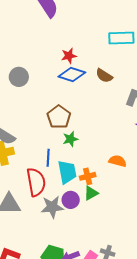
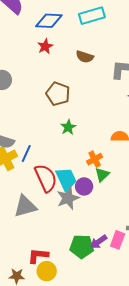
blue diamond: (72, 74) -> (49, 21), moved
brown pentagon: (59, 117) -> (58, 94), moved
blue line: (48, 158) -> (26, 154), moved, turned 36
cyan trapezoid: (67, 172) -> (66, 179), moved

